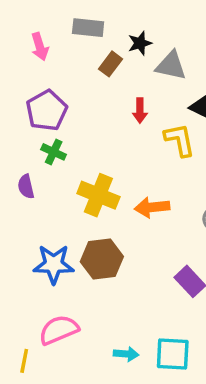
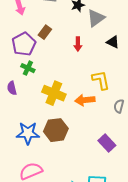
brown rectangle: (111, 64) -> (45, 32), moved
gray triangle: (171, 66) -> (96, 18), turned -48
yellow L-shape: (180, 140) -> (101, 80), moved

